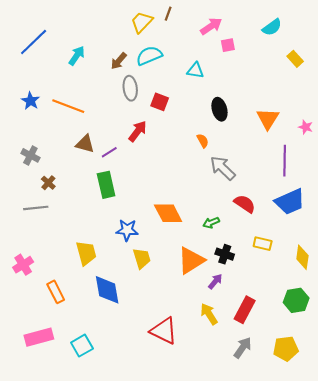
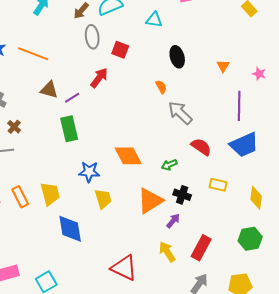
orange triangle: (268, 119) -> (223, 66), size x0.6
orange rectangle: (56, 292) -> (20, 197), moved

